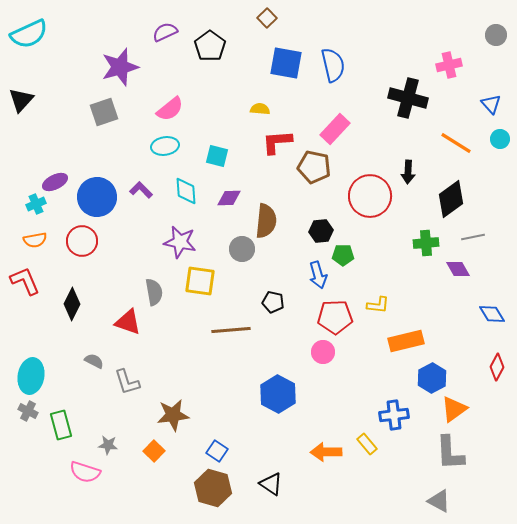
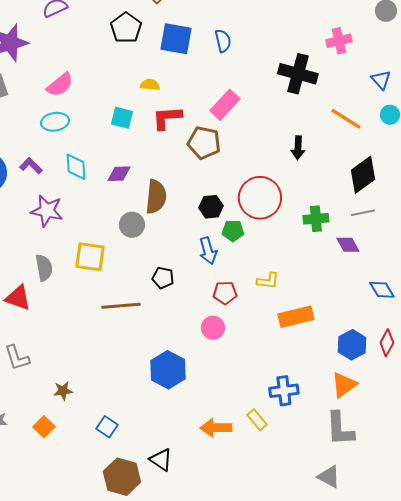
black pentagon: (210, 46) -> (126, 28), moved
blue semicircle: (333, 65) -> (223, 41), size x0.7
cyan square: (217, 156) -> (122, 118), moved
red circle: (370, 196) -> (260, 198), moved
black diamond: (451, 199) -> (363, 175), moved
purple star: (180, 242) -> (47, 211), moved
red pentagon: (335, 317) -> (225, 293), size x0.7
blue hexagon: (432, 378) -> (352, 345), moved
brown star: (173, 415) -> (63, 391), size x0.6
brown hexagon: (213, 488) -> (122, 477), moved

